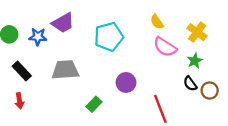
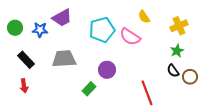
yellow cross: (197, 32) -> (179, 26), turned 30
pink semicircle: (165, 47) -> (130, 37), moved
purple circle: (126, 82) -> (107, 70), moved

